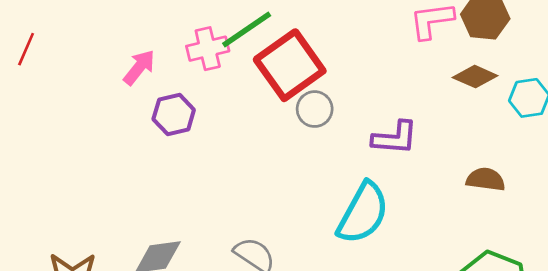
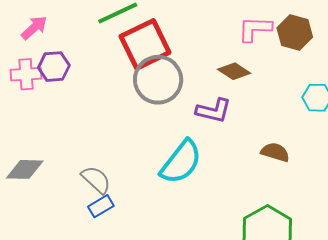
pink cross: (208, 49) -> (26, 74), moved
brown diamond: (475, 77) -> (234, 71), moved
gray circle: (315, 109) -> (158, 80), size x1.8

